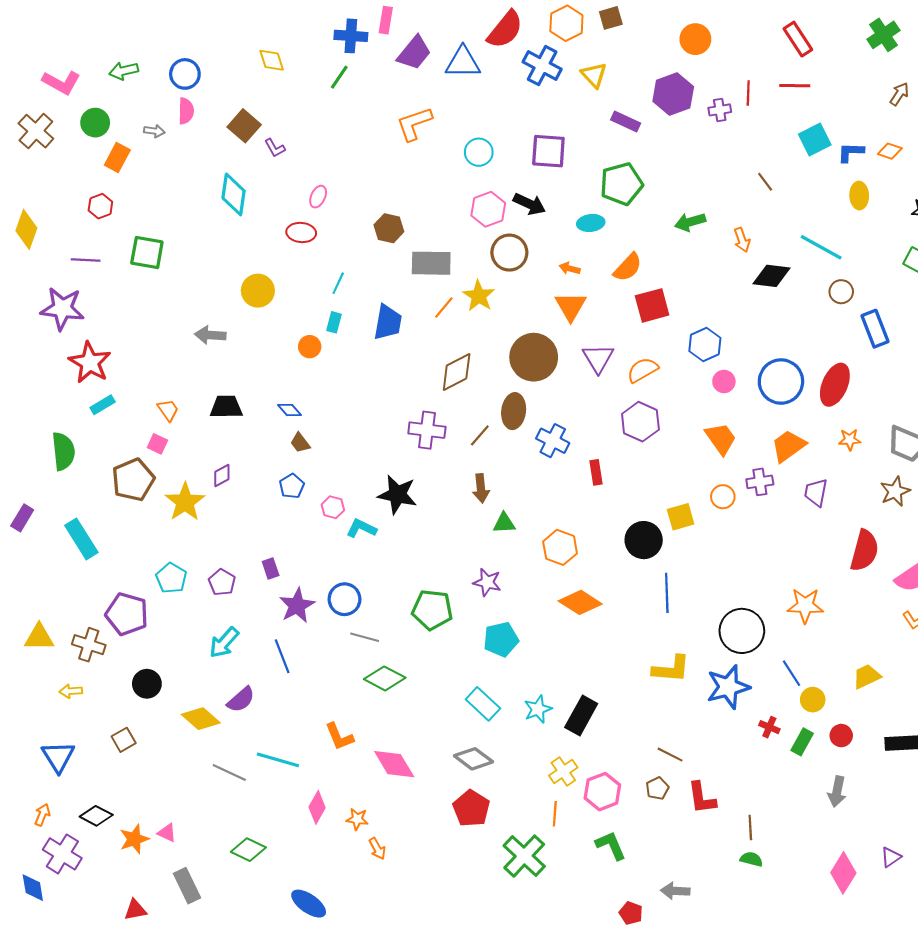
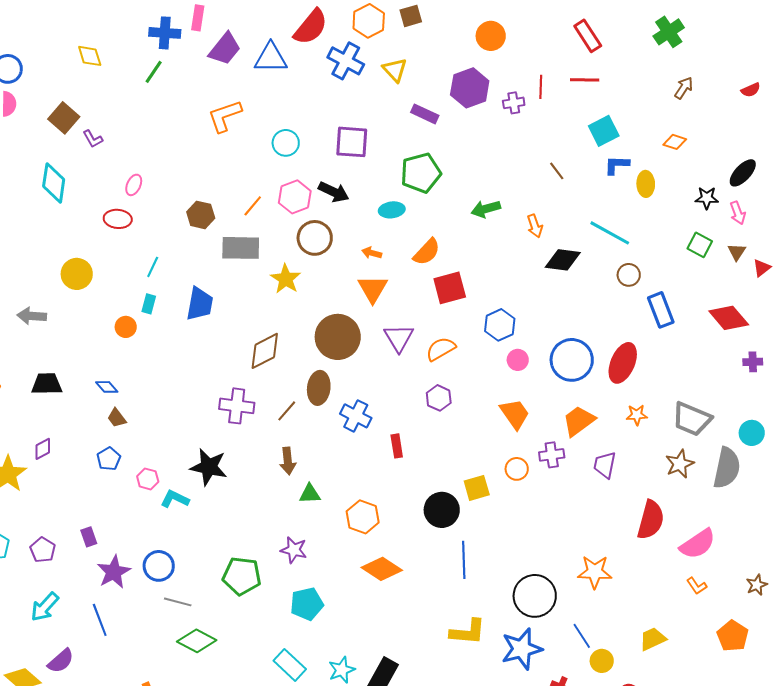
blue L-shape: (851, 152) -> (617, 165), moved
orange line: (444, 308) -> (253, 206), moved
purple hexagon: (640, 422) -> (439, 398), size x0.7

